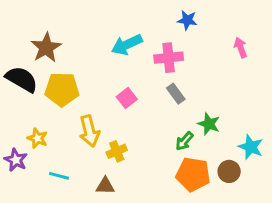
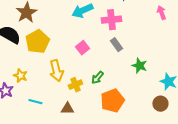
yellow pentagon: (62, 89) -> (37, 42), turned -30
green arrow: (184, 141) -> (97, 78), moved
brown circle: (229, 171) -> (160, 104), moved
orange pentagon: (193, 174) -> (112, 101), moved, turned -30

